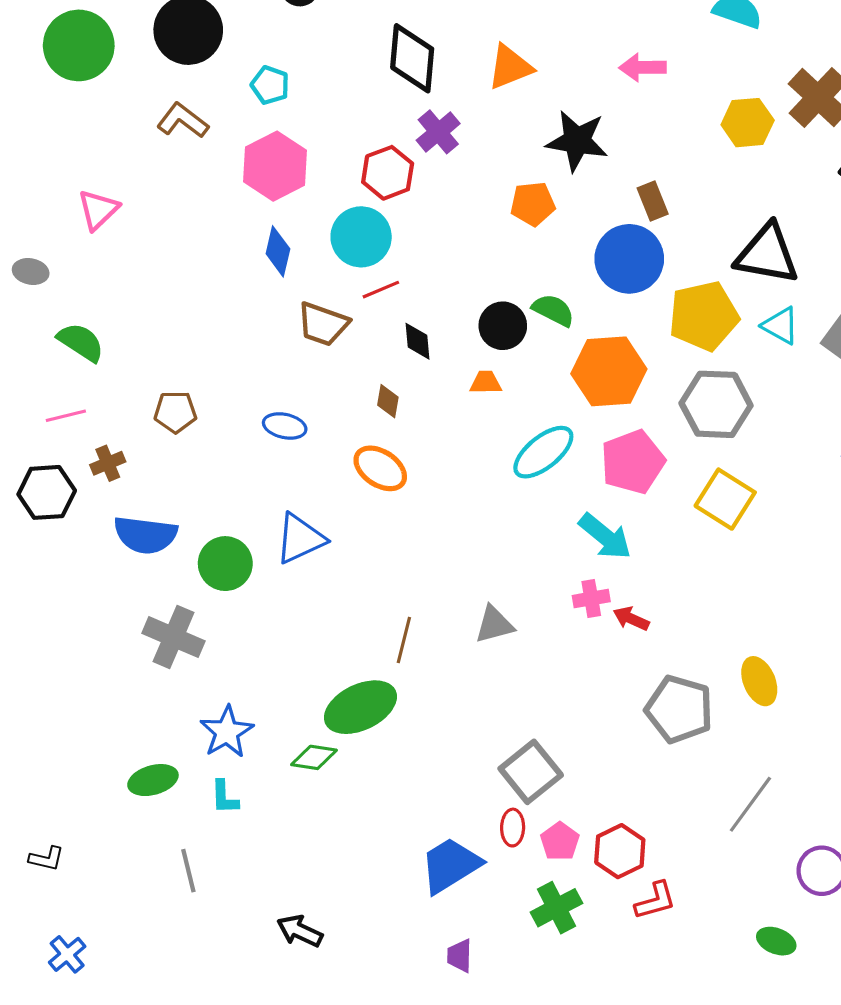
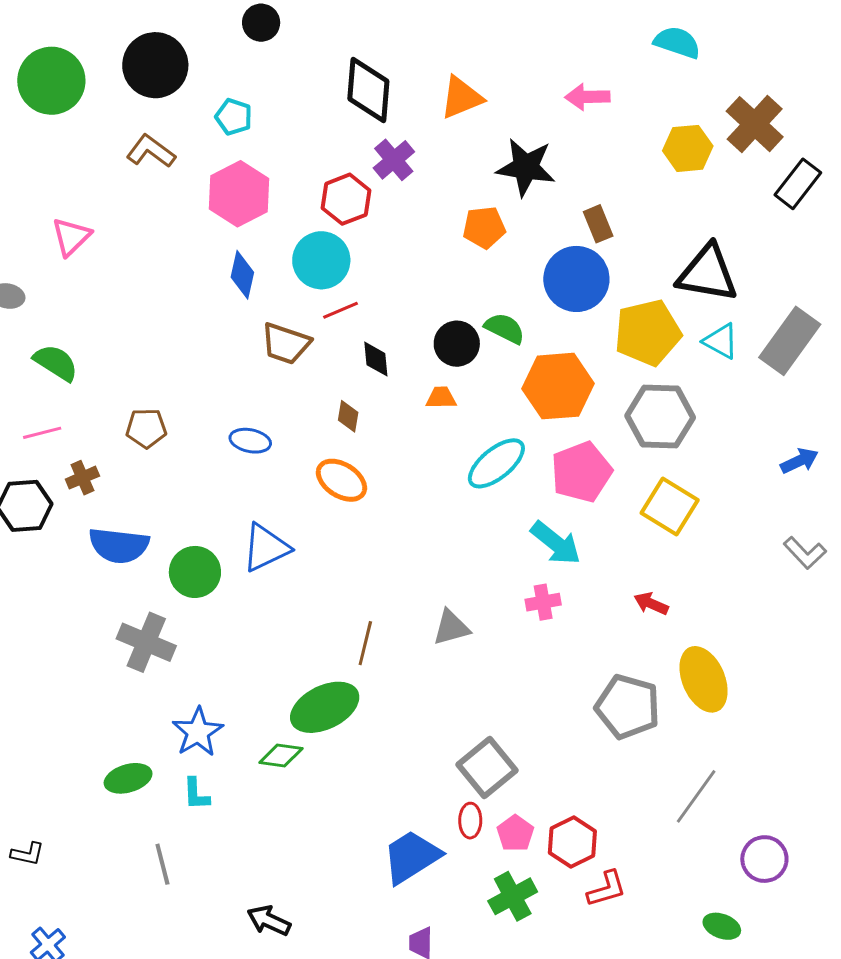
red arrow: (631, 619) -> (651, 604), moved
yellow ellipse: (759, 681) -> (704, 679), size x1.4

